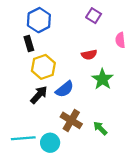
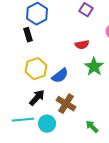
yellow hexagon: (43, 67) -> (36, 69), moved
black arrow: (39, 95) -> (37, 98), moved
green arrow: (100, 128) -> (92, 127), moved

